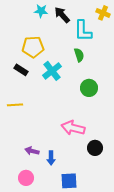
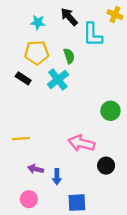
cyan star: (41, 11) -> (38, 22), moved
green semicircle: (79, 55) -> (69, 56), moved
green circle: (89, 88) -> (110, 111), moved
yellow line: (15, 105) -> (21, 139), moved

